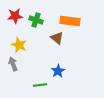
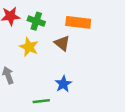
yellow star: (19, 45) -> (29, 47), moved

